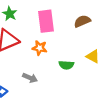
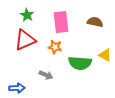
brown semicircle: (82, 21) -> (95, 22), turned 35
green semicircle: (66, 65) -> (80, 63), size x1.6

